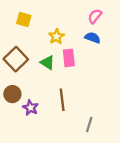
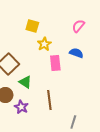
yellow square: (24, 20) -> (32, 26), moved
blue semicircle: (93, 38) -> (76, 53), moved
green triangle: (47, 62) -> (25, 82), moved

